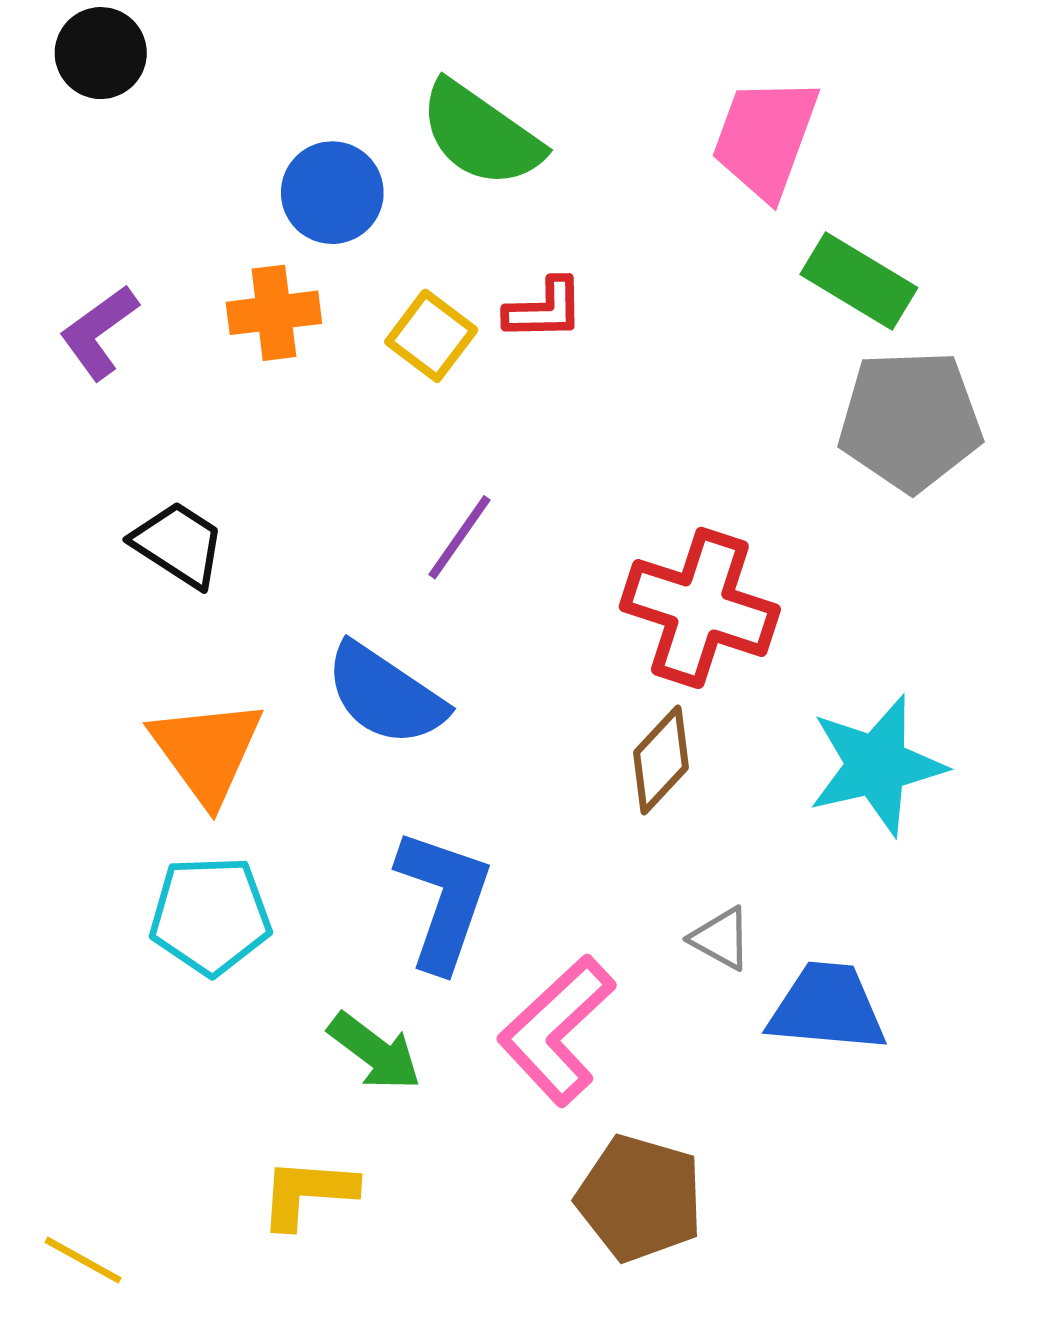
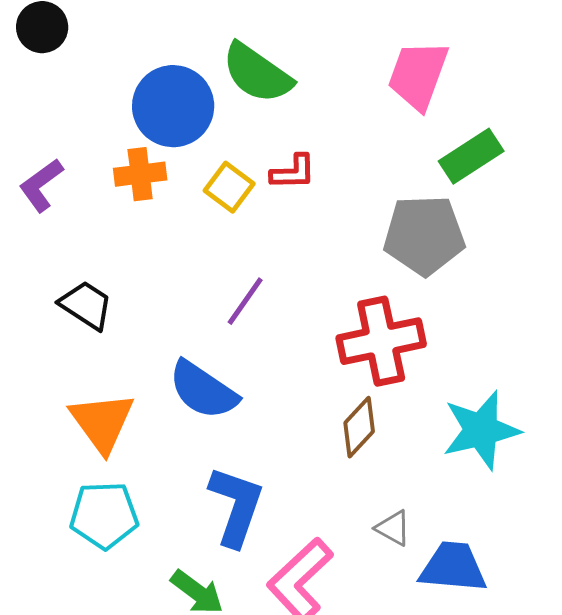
blue circle: (332, 193) -> (173, 106), size x1.4
green rectangle: (859, 281) -> (471, 156), turned -64
gray pentagon: (910, 421) -> (424, 235), moved
red cross: (700, 608) -> (381, 341), turned -30

